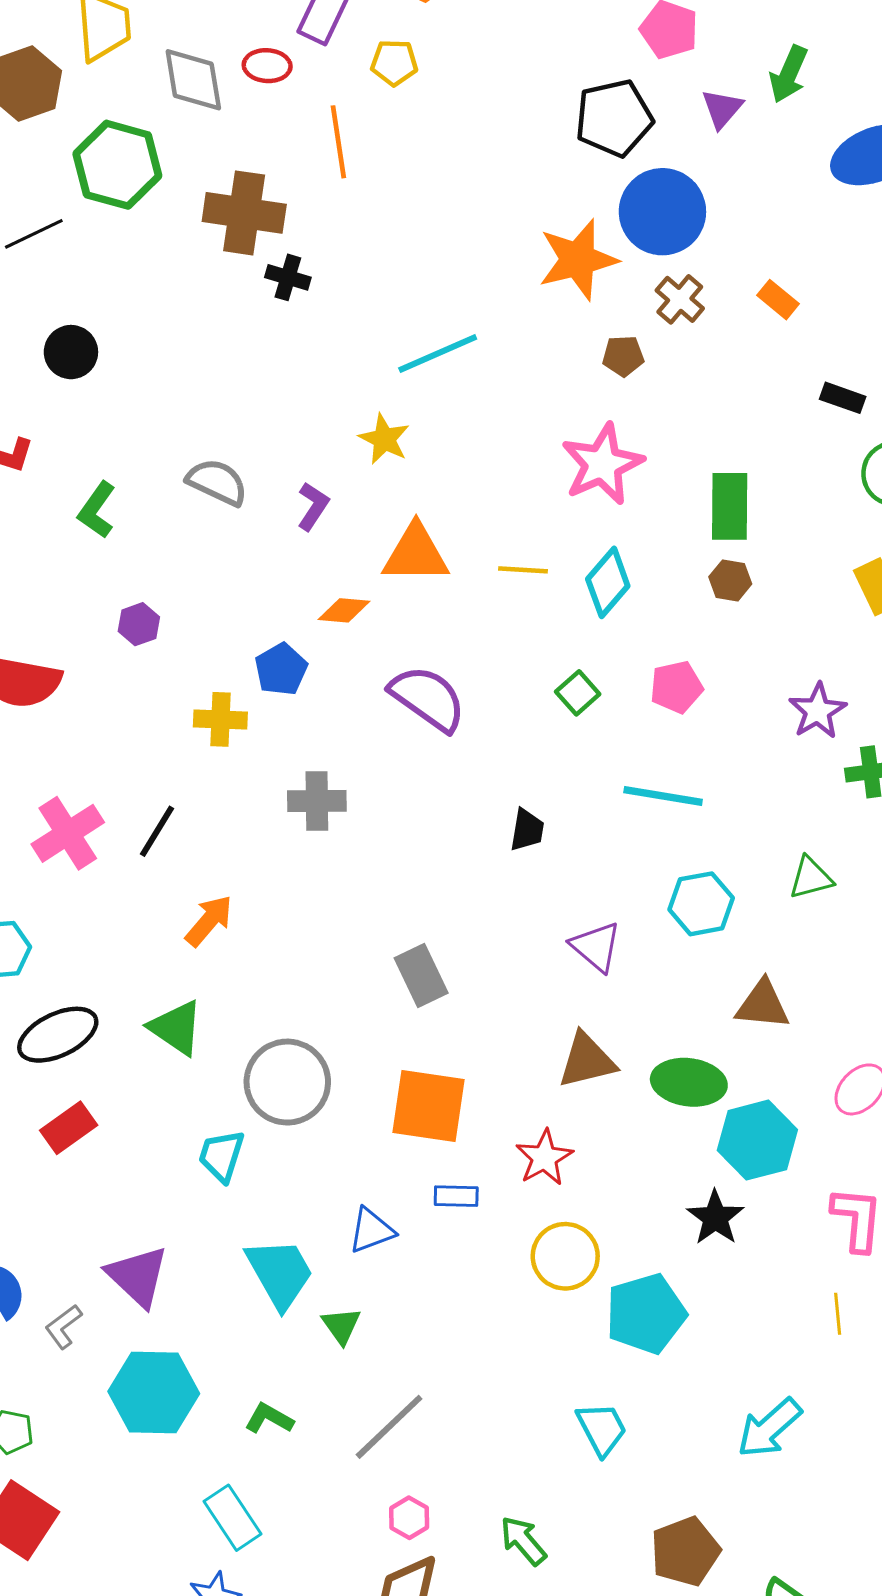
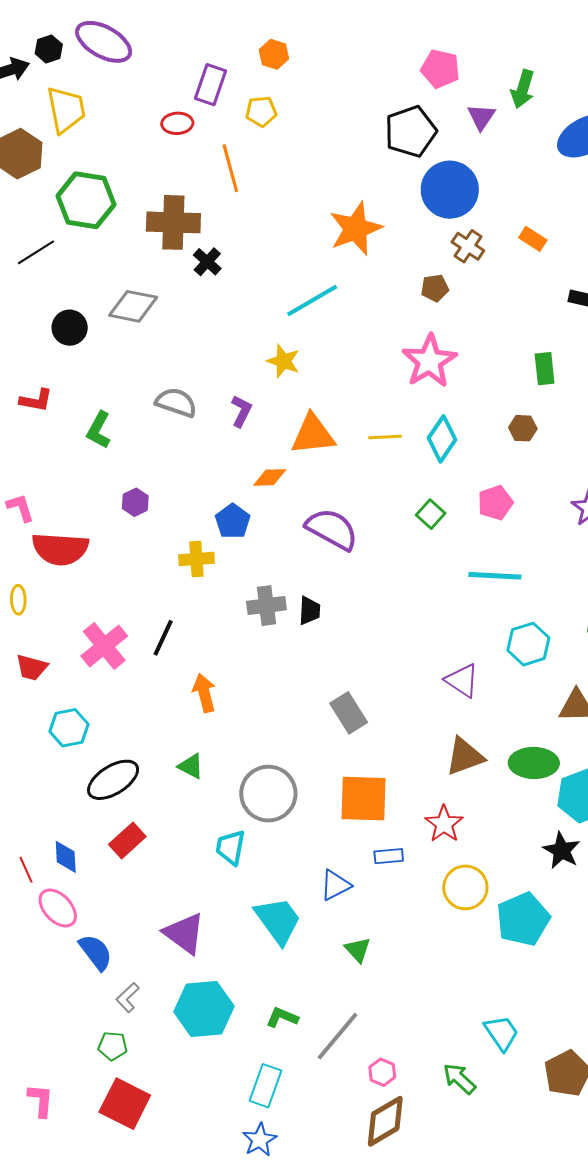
gray diamond: (193, 80) -> (133, 306), moved, turned -63
orange star: (578, 260) -> (356, 229), moved
black cross: (288, 277) -> (207, 262), turned 32
green rectangle: (730, 506) -> (545, 369), moved, size x0.7
black trapezoid: (527, 830) -> (310, 611), moved
orange arrow: (209, 921) -> (204, 693), turned -48
green triangle: (176, 1028) -> (191, 766), size x0.7
green triangle: (341, 1326) -> (358, 950), moved
gray L-shape: (63, 1327) -> (128, 998), moved
gray line: (389, 1427) -> (337, 1036), moved
cyan trapezoid: (602, 1429) -> (501, 1033), moved
cyan rectangle: (233, 1518) -> (266, 1086), turned 60

